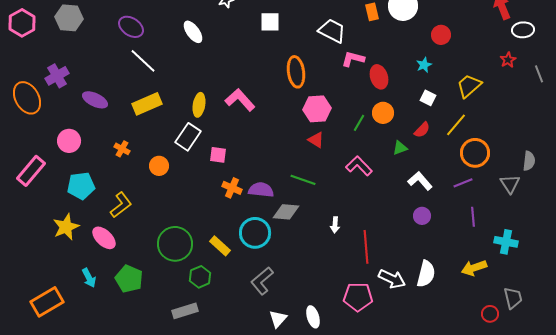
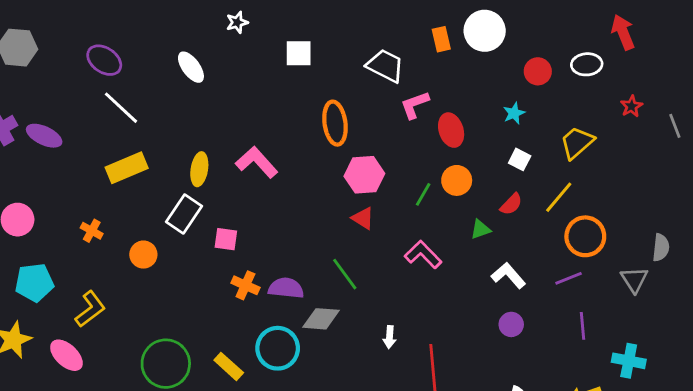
white ellipse: (523, 30) -> (587, 64), moved
pink L-shape: (353, 59) -> (415, 105), turned -35
purple ellipse: (95, 100) -> (44, 136), moved
green line: (303, 180) -> (345, 274), turned 35

